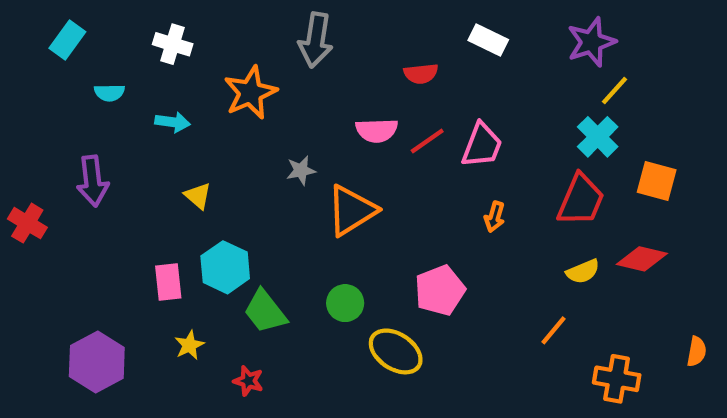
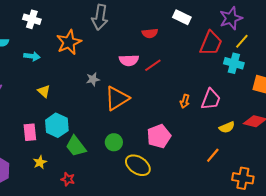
cyan cross: (598, 137) -> (234, 63), turned -30
pink trapezoid: (482, 145) -> (211, 99), moved
red trapezoid: (581, 200) -> (211, 43), moved

